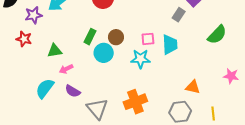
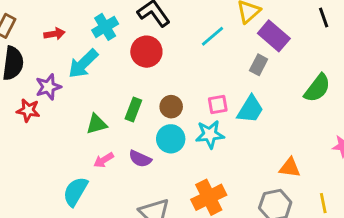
red star: (24, 39) -> (28, 110), moved
cyan trapezoid: (170, 44) -> (250, 109), turned 40
green triangle: (55, 51) -> (97, 124), moved
cyan circle: (104, 53) -> (171, 139), moved
purple semicircle: (73, 91) -> (140, 159), moved

